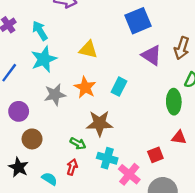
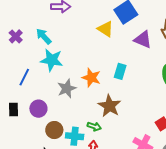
yellow triangle: (88, 49) -> (105, 29), moved, turned 30
cyan star: (44, 59) -> (52, 60), turned -30
brown star: (100, 123) -> (109, 106), turned -30
cyan cross: (107, 158) -> (75, 136), moved

